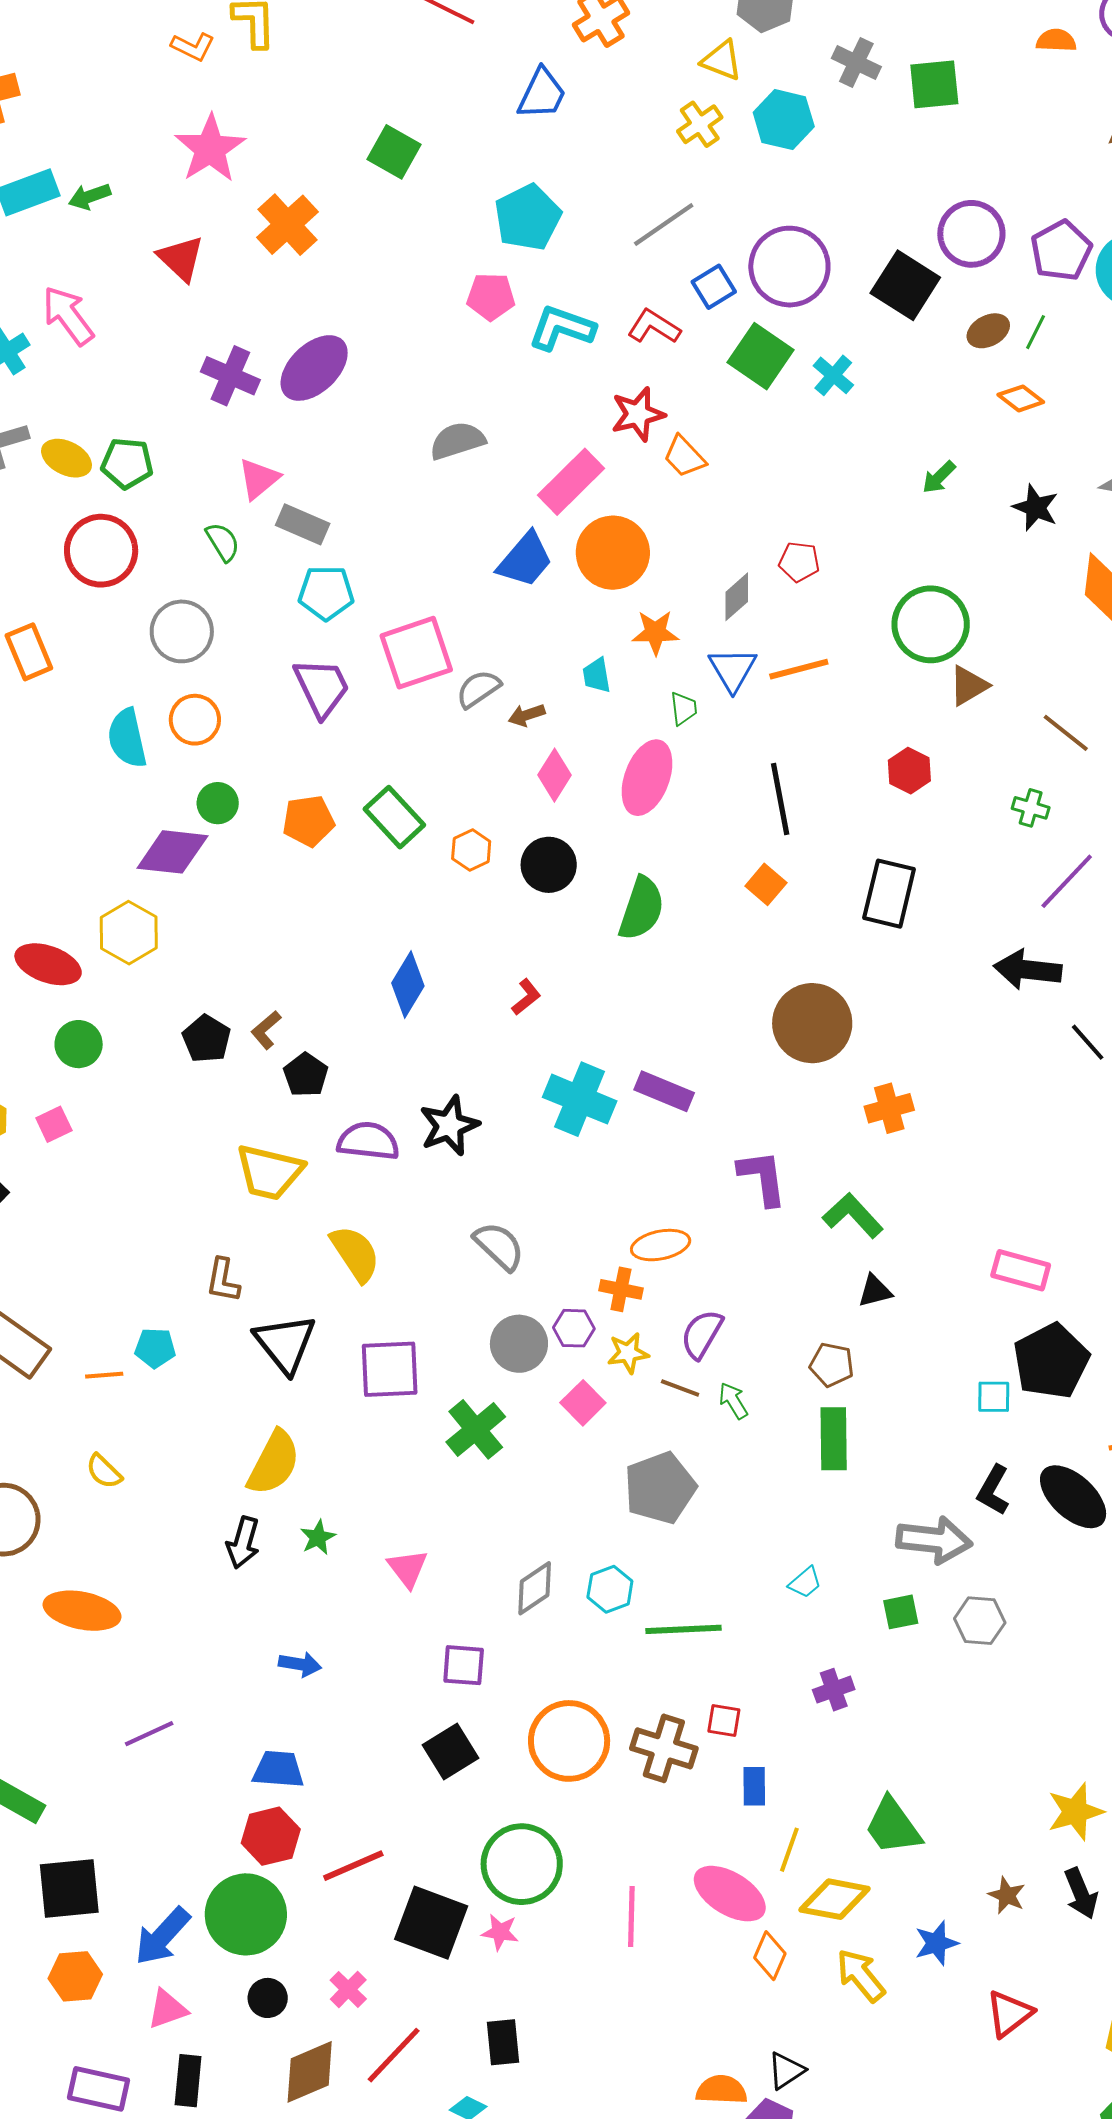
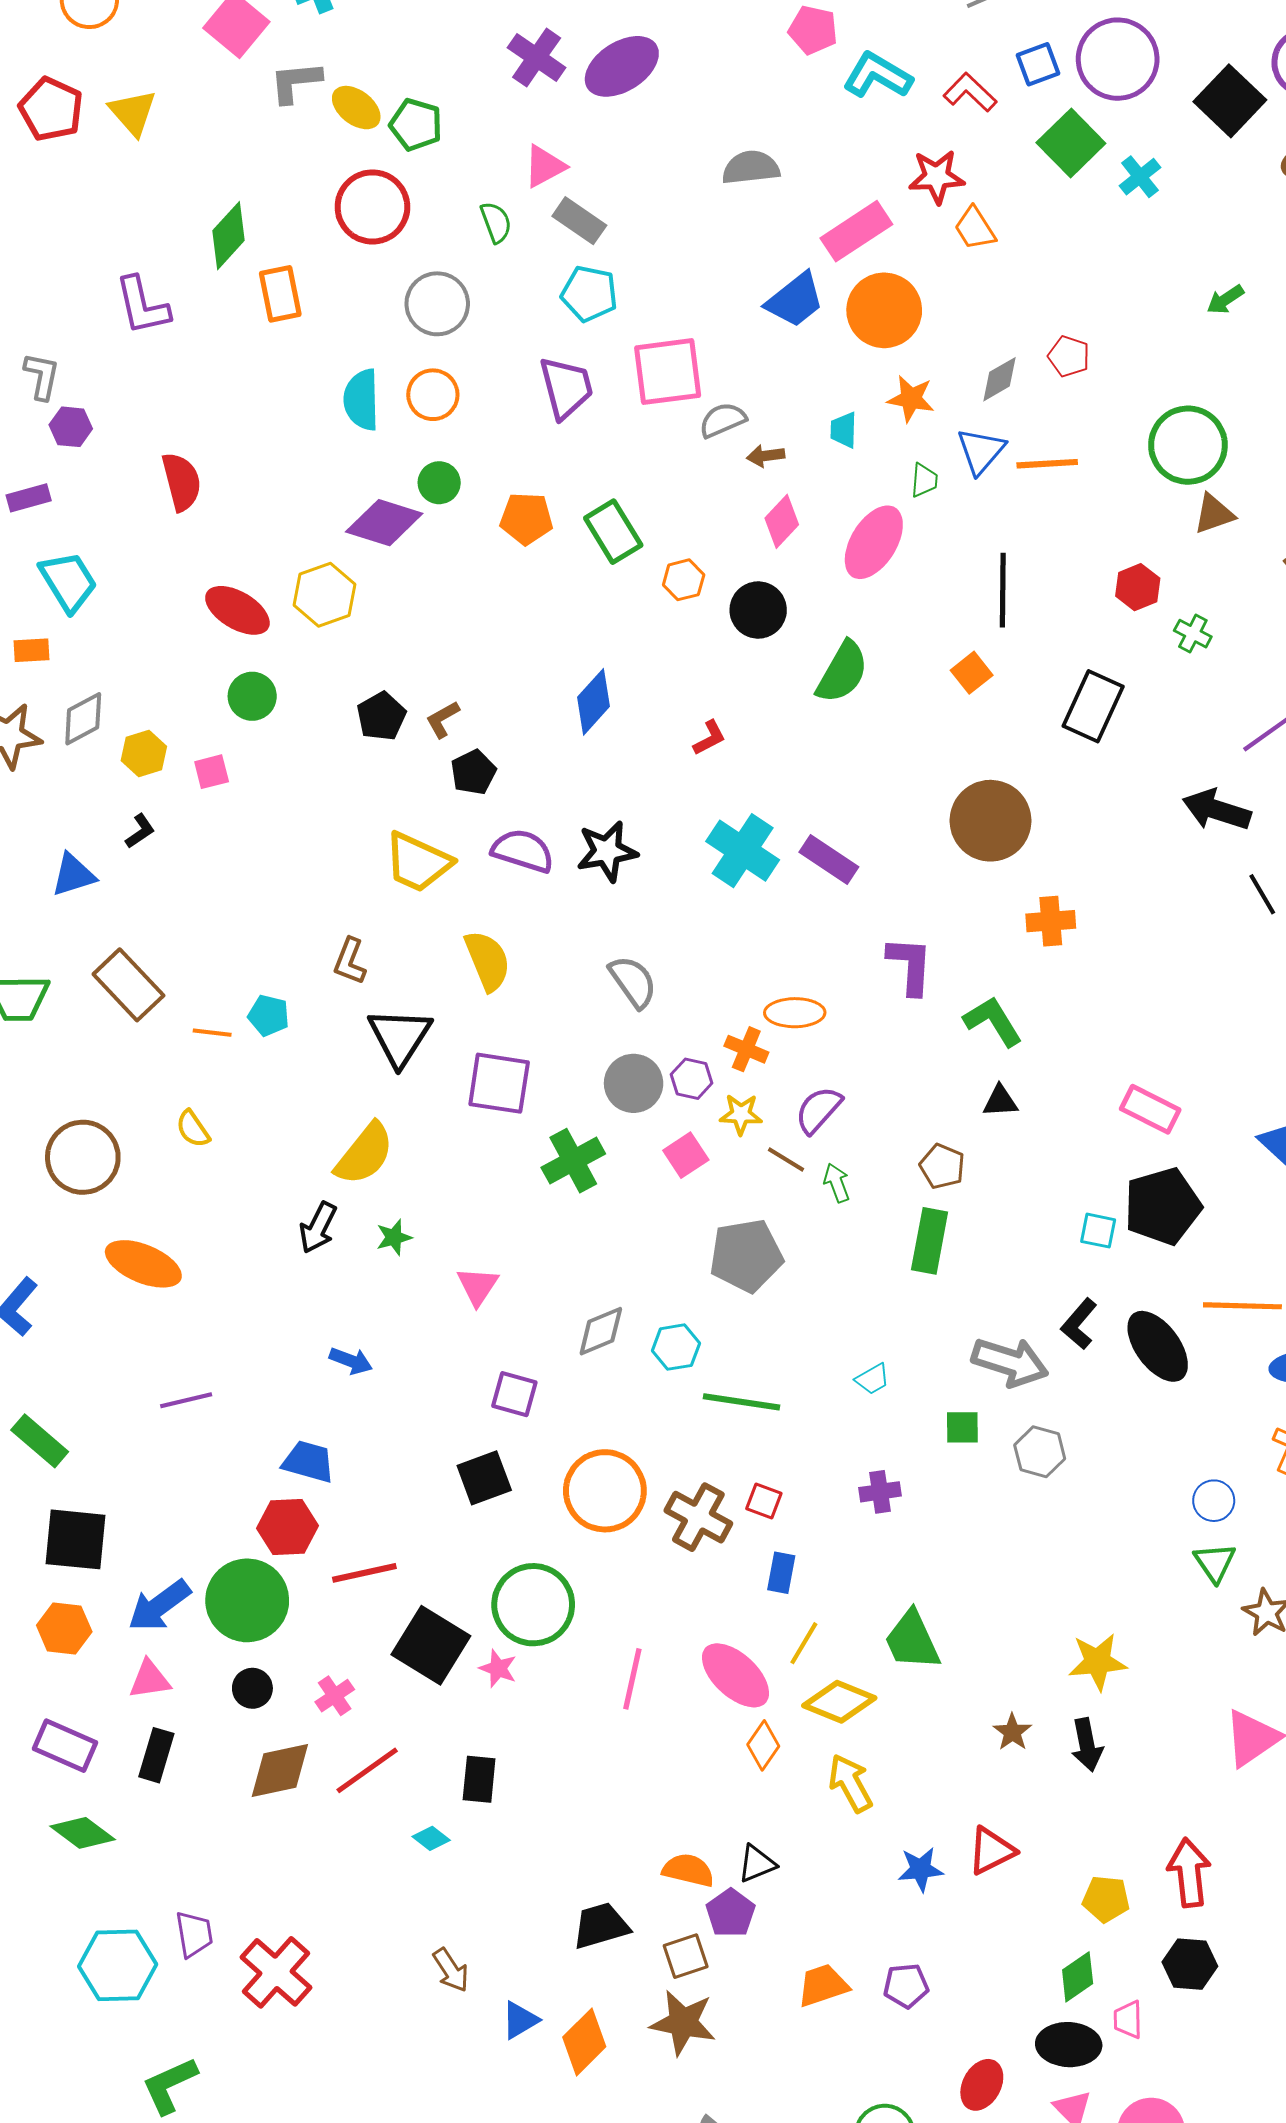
green cross: (1031, 808) -> (1193, 634), moved
blue star: (936, 1943) -> (921, 1869), moved

